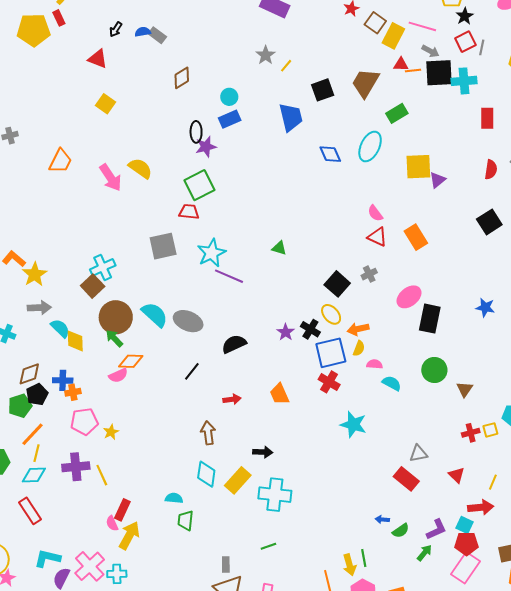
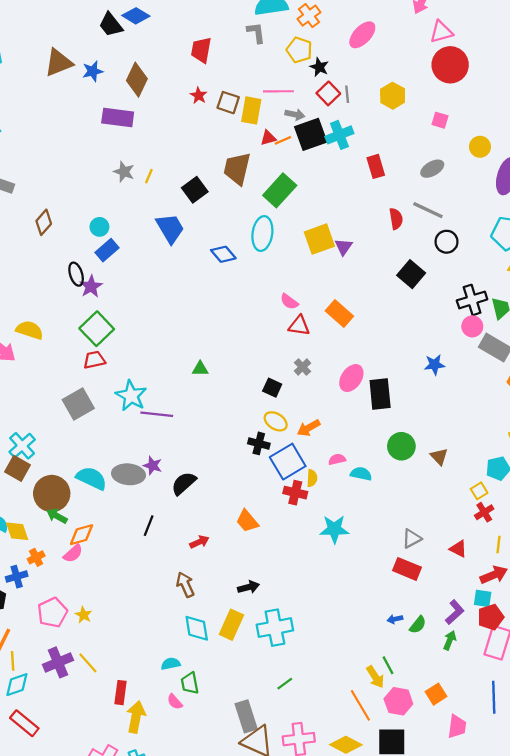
green rectangle: (397, 113) -> (280, 190), size x1.4
black square: (337, 284) -> (272, 388), size x0.7
purple star: (286, 332) -> (153, 466), moved
yellow semicircle: (359, 348) -> (312, 478), moved
orange cross: (73, 392) -> (36, 557), moved
red cross: (471, 433) -> (484, 512), moved
pink semicircle: (112, 523) -> (175, 702), moved
gray rectangle: (226, 565) -> (246, 716), size x1.8

